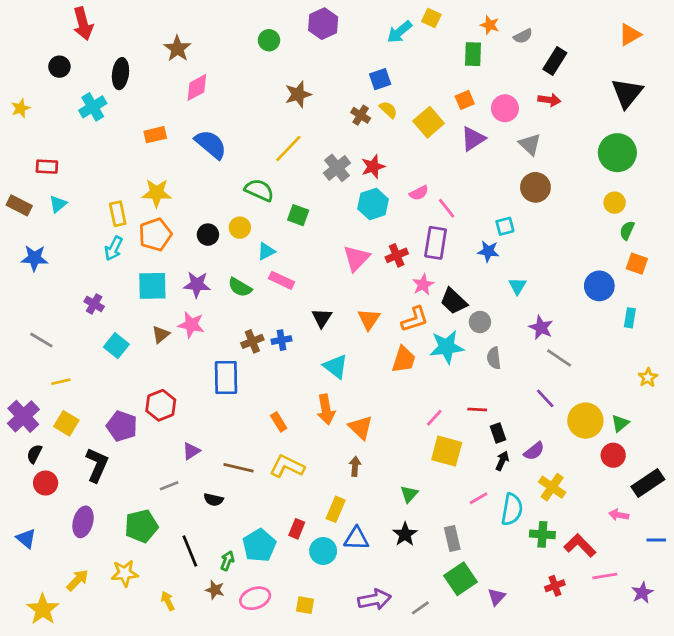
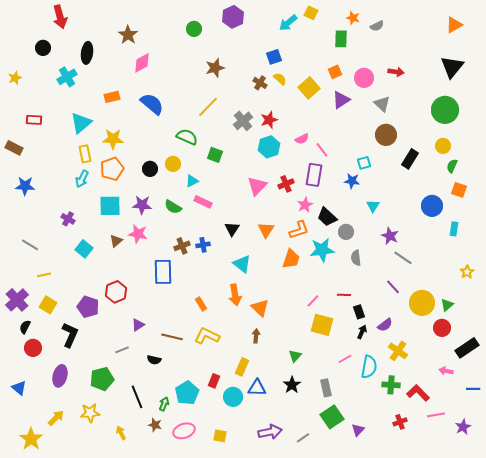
black rectangle: (555, 61) -> (410, 159), moved
cyan triangle: (58, 204) -> (81, 123), moved, size x1.6

